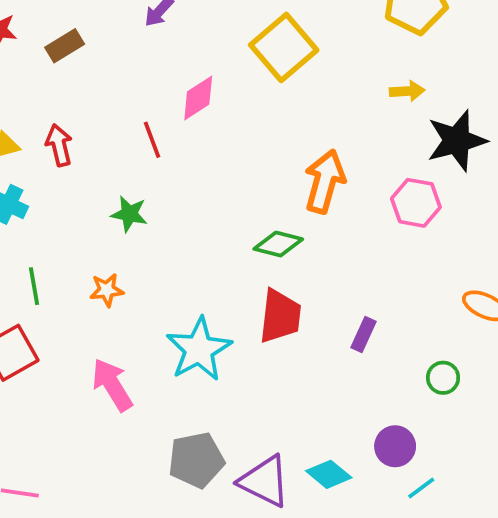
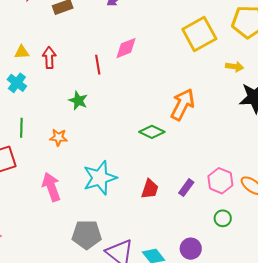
yellow square: (284, 47) -> (199, 34), moved
pink hexagon: (416, 203) -> (220, 181), moved
red trapezoid: (280, 316) -> (150, 189), moved, size x0.7

